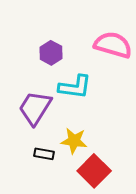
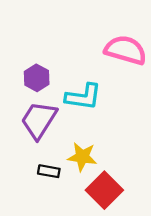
purple hexagon: (51, 53) -> (37, 78), moved

